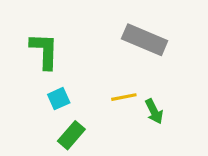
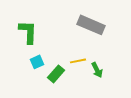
green rectangle: (71, 135) -> (56, 74), moved

